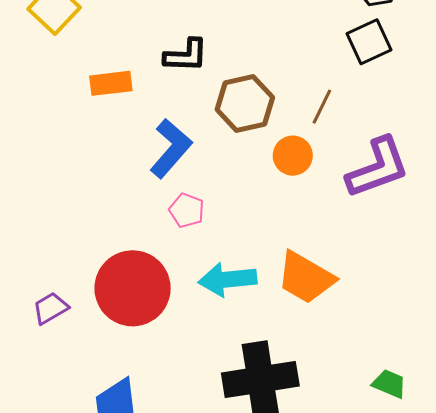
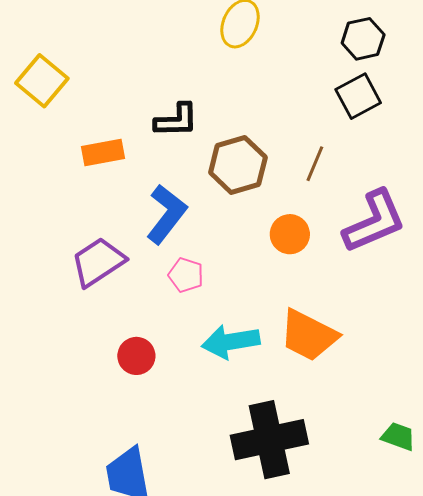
orange circle: (293, 156) -> (290, 234), moved
red circle: (133, 288) -> (136, 356), size x0.5
purple trapezoid: (50, 308) -> (98, 262), moved, size x1.5

